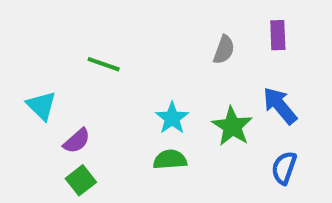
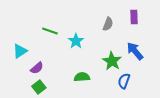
cyan triangle: (41, 106) -> (20, 51), turned 42
cyan star: (172, 118) -> (76, 41), moved
blue semicircle: (284, 168) -> (124, 81), moved

